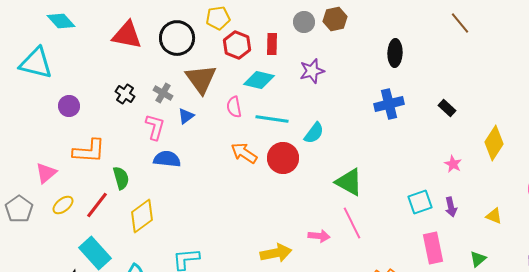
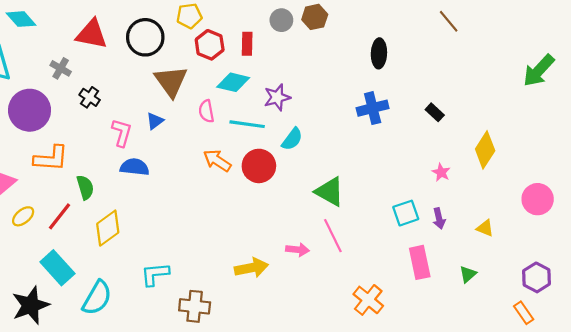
purple star: (312, 71) -> (277, 97), moved
gray cross: (163, 93) -> (61, 68), moved
purple circle: (69, 106) -> (30, 110), size x1.8

